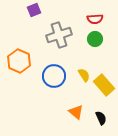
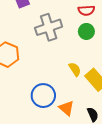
blue circle: (54, 76) -> (43, 96), moved

